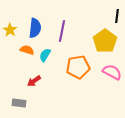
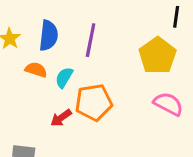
orange pentagon: (78, 67) -> (94, 102), moved
red arrow: (34, 81) -> (61, 118), moved

